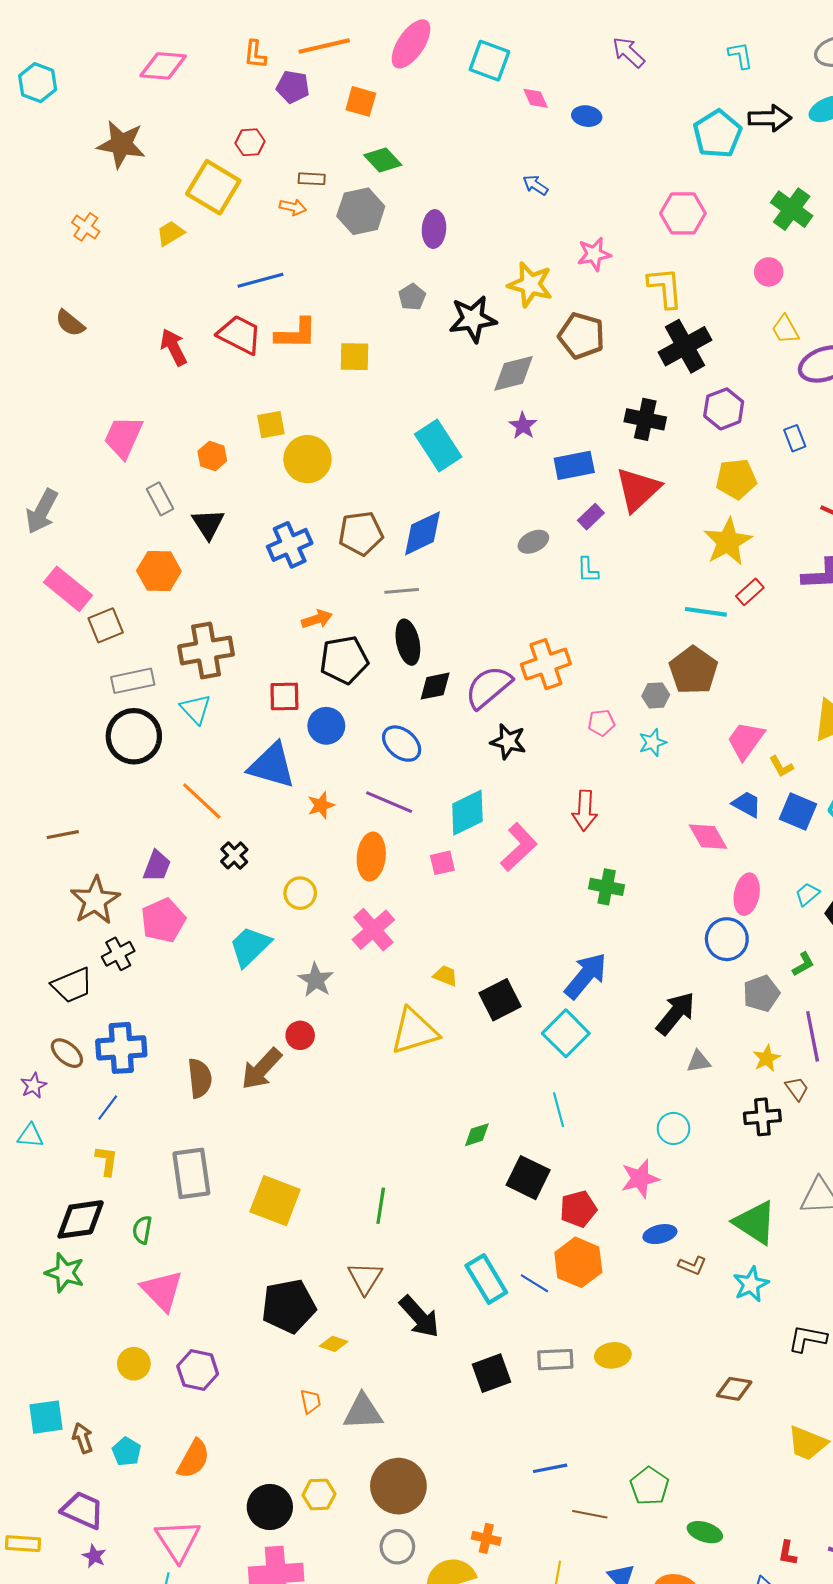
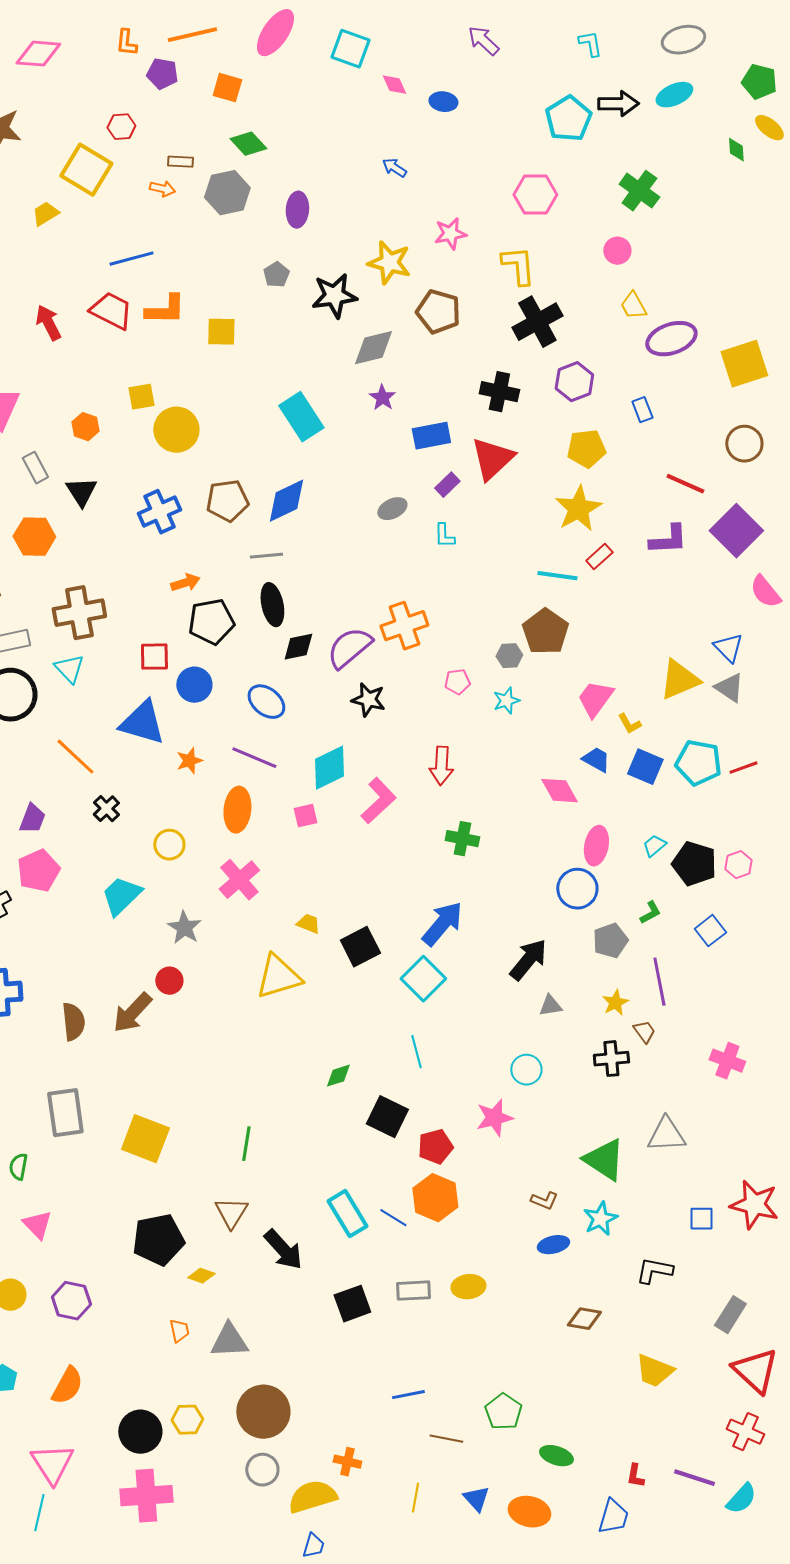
blue ellipse: (660, 1234) -> (553, 1245), moved
pink triangle: (162, 1291) -> (37, 1225), size x0.7

